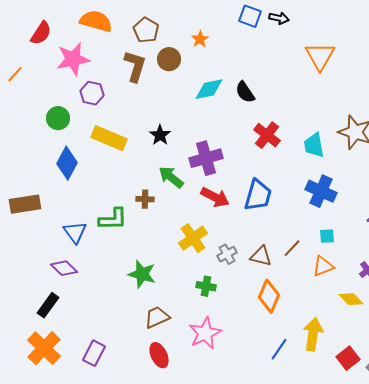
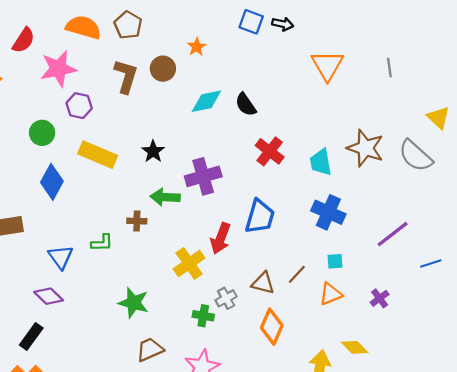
brown pentagon: (146, 30) -> (128, 25), moved
green arrow: (171, 177) -> (165, 197), turned -36
red arrow: (215, 197) -> (221, 238), moved, turned 84
green L-shape: (113, 219) -> (102, 243), size x0.7
gray cross: (227, 254) -> (226, 298), moved
yellow diamond: (351, 299) -> (355, 347), moved

